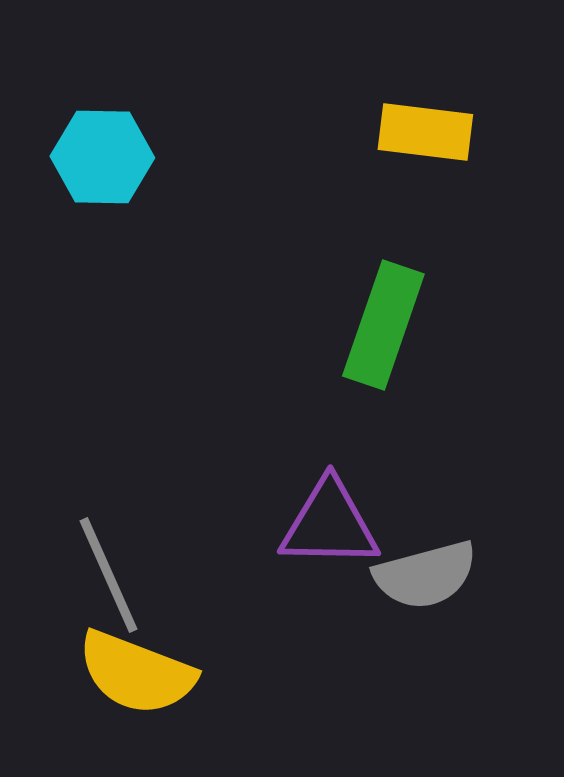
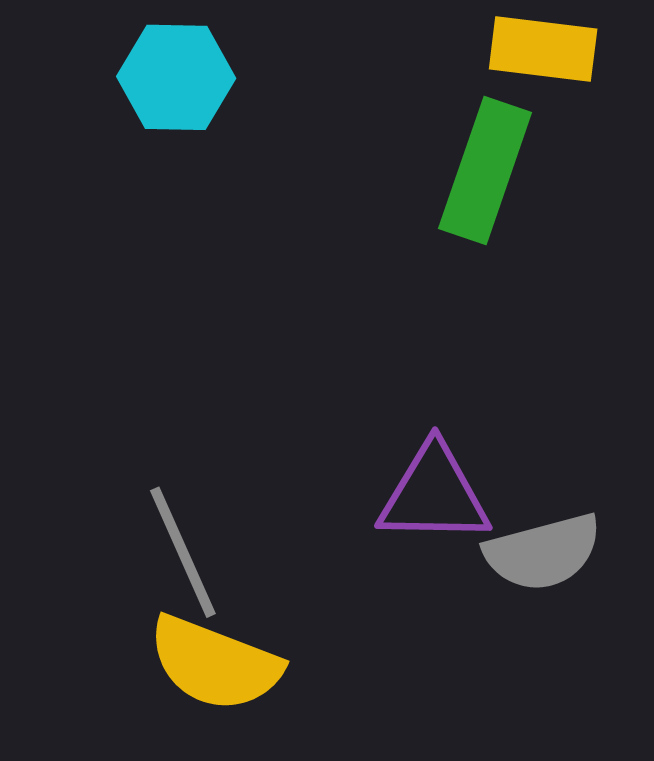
green rectangle: (383, 325) -> (485, 171), moved

